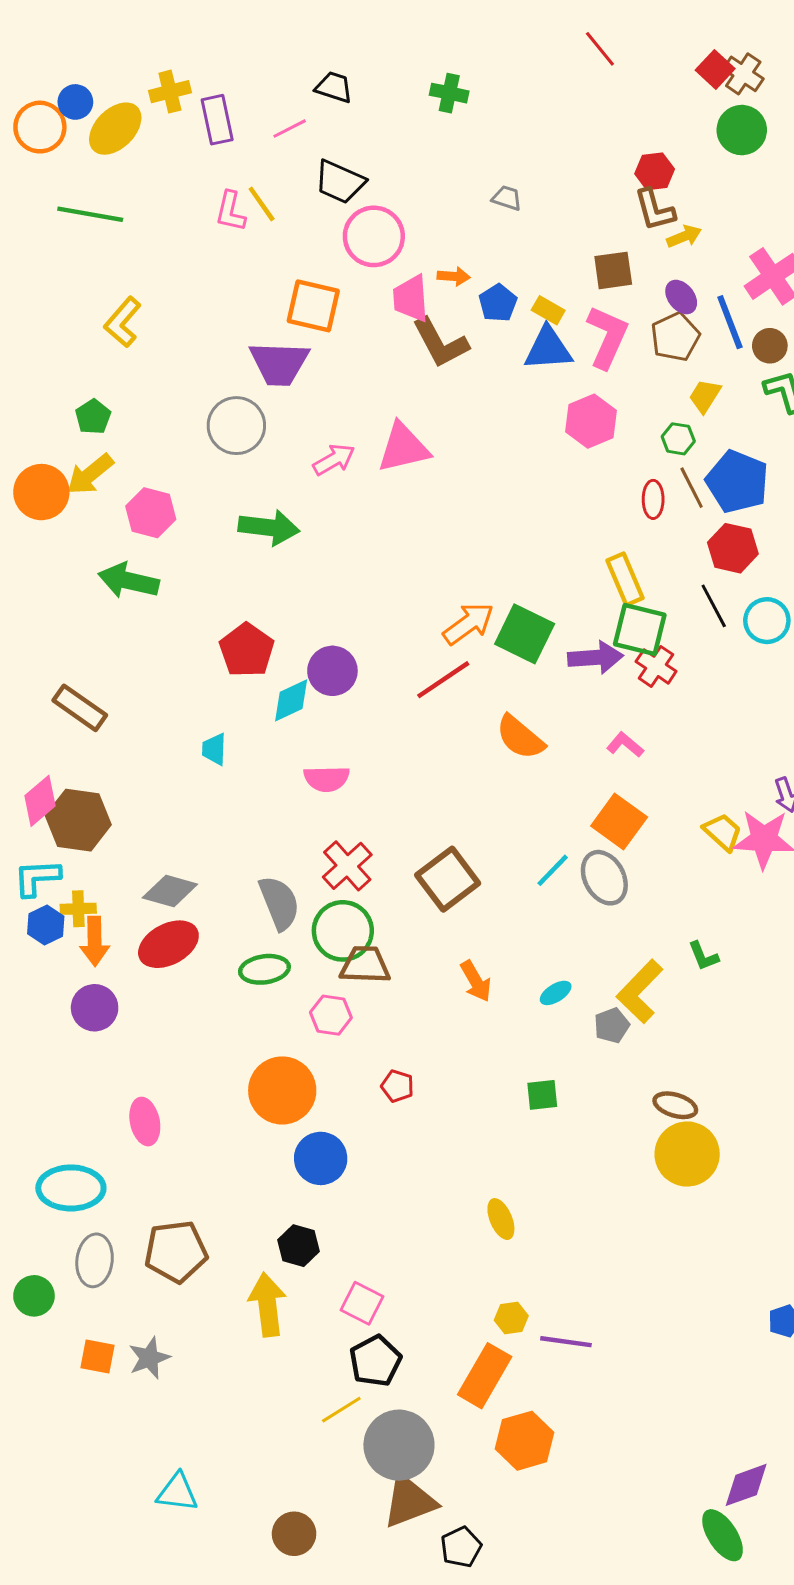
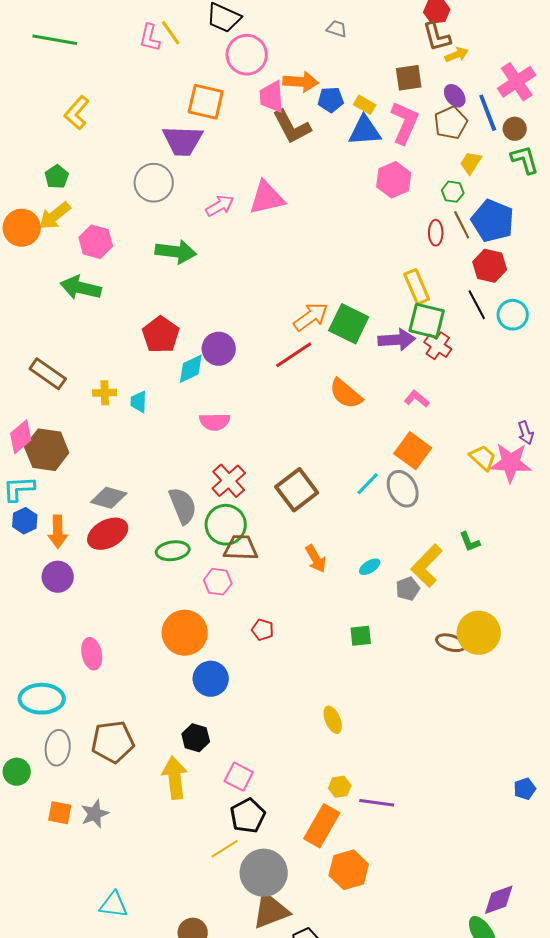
orange arrow: (454, 276) -> (301, 82), size x1.6
blue pentagon: (498, 303) -> (331, 100), turned 30
yellow cross: (78, 909) -> (105, 393), moved
yellow circle: (687, 1154) -> (479, 633), moved

